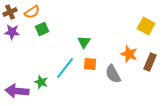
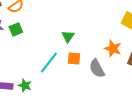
green square: (42, 29) -> (16, 29), moved
green star: (41, 82) -> (25, 85), moved

